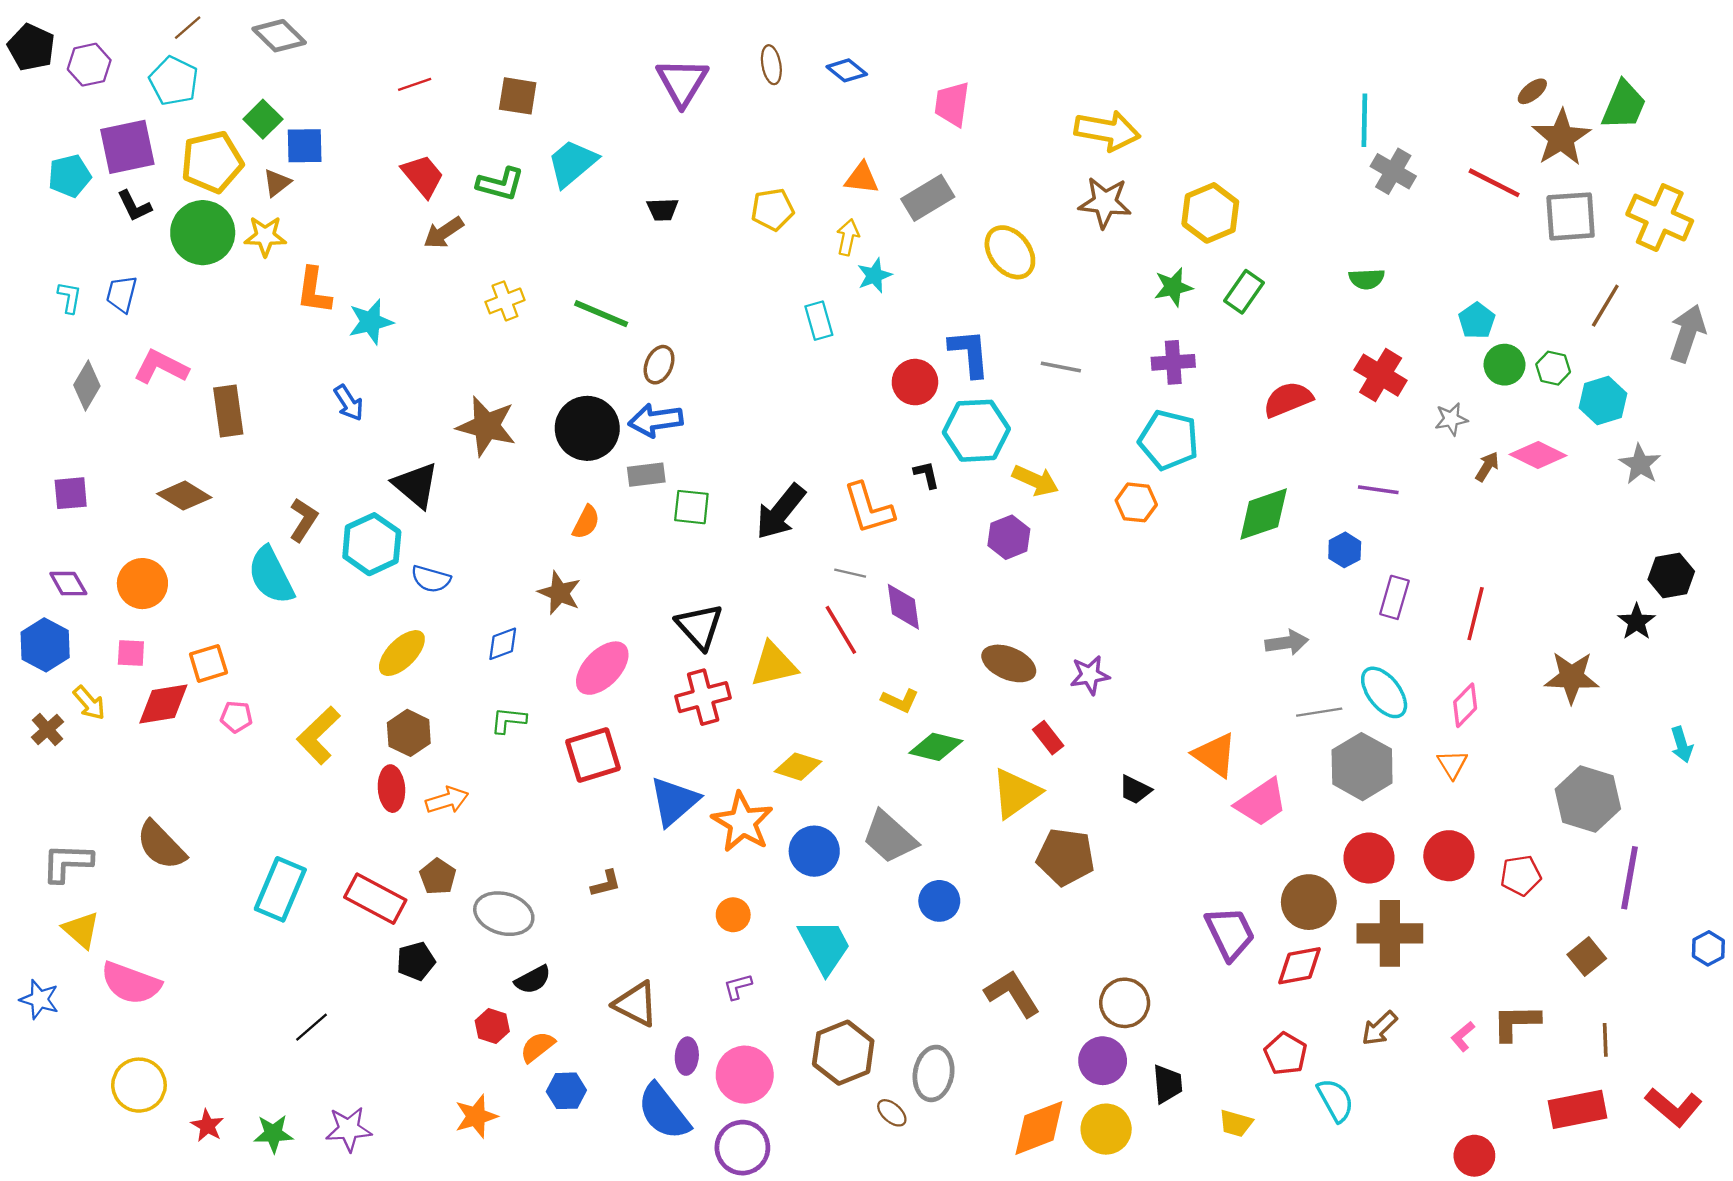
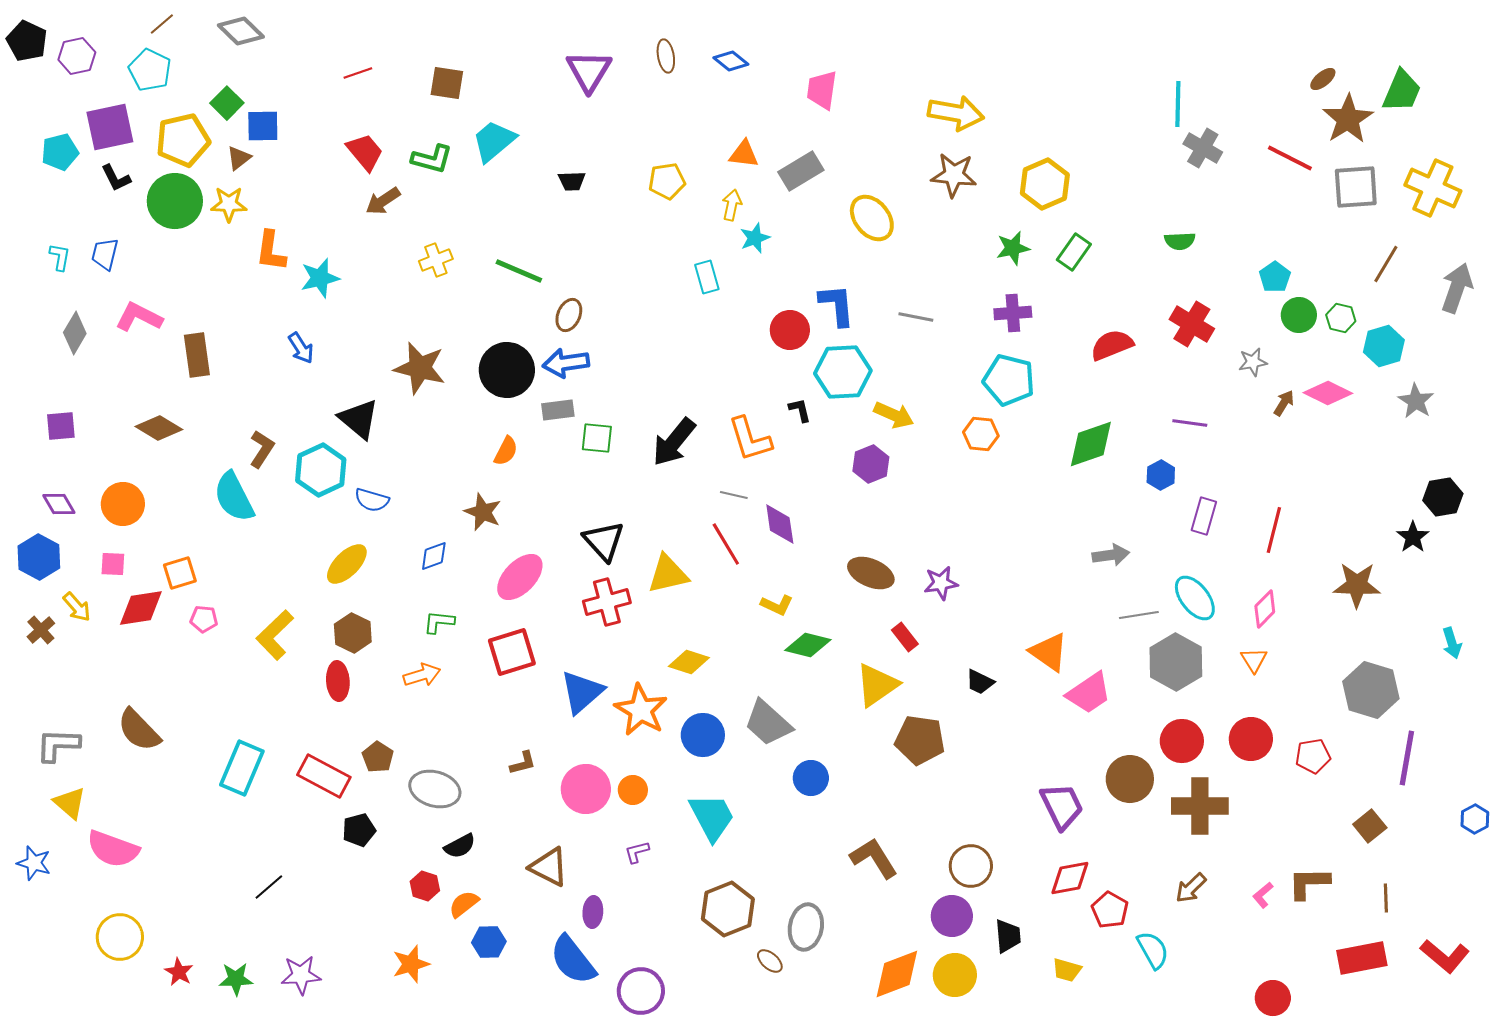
orange arrow: (447, 800) -> (422, 675), moved
red diamond: (1300, 966) -> (1070, 878), moved
pink circle: (745, 1075) -> (586, 789), moved

